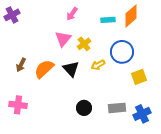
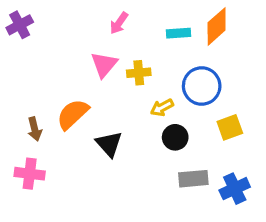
yellow cross: (84, 44) -> (139, 73), turned 32
brown arrow: (21, 65) -> (35, 129), moved, turned -40
black triangle: (71, 69) -> (109, 144), moved
black circle: (84, 108) -> (175, 137), moved

